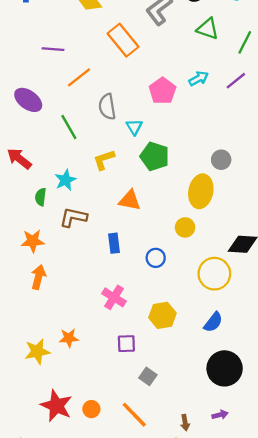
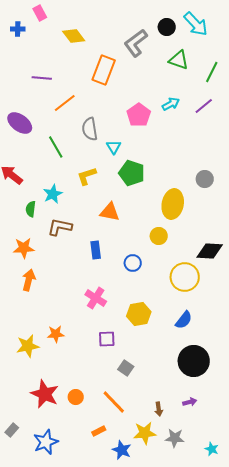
orange rectangle: (123, 40) -> (104, 70), turned 60
gray circle: (221, 160) -> (205, 179), moved

